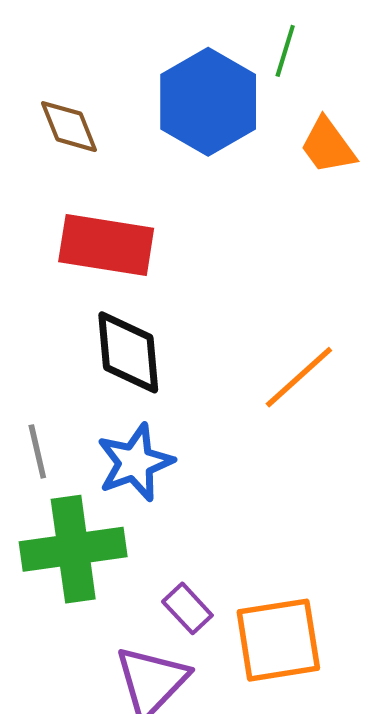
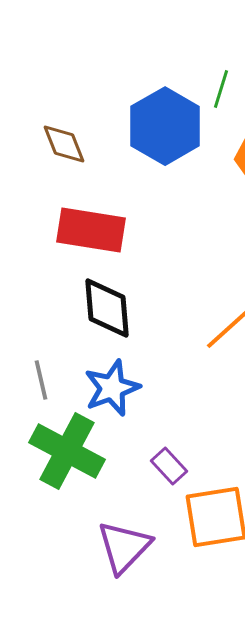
green cross: (73, 549) -> (67, 451), turned 36
purple rectangle: (187, 608) -> (169, 466), moved

